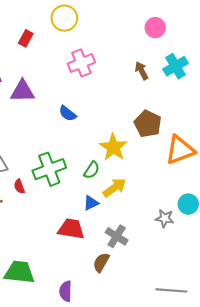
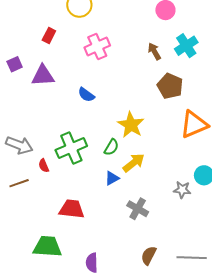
red rectangle: (26, 38) -> (49, 36), moved
brown pentagon: (148, 124) -> (170, 86), moved
red trapezoid: (71, 229) -> (72, 209), moved
brown semicircle: (101, 262) -> (149, 255), moved

